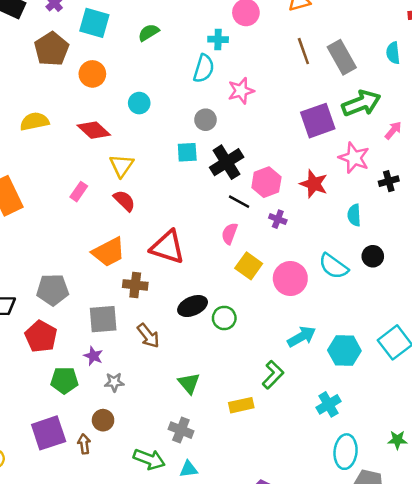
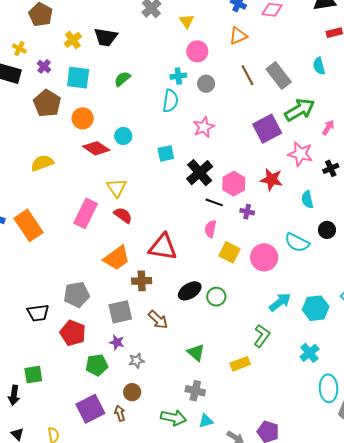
pink star: (241, 91) -> (204, 127), moved
gray circle: (205, 120) -> (206, 84), moved
red diamond: (94, 130) -> (96, 148), moved
cyan square: (187, 152) -> (166, 153), moved
pink rectangle: (79, 192) -> (86, 213), size x1.8

